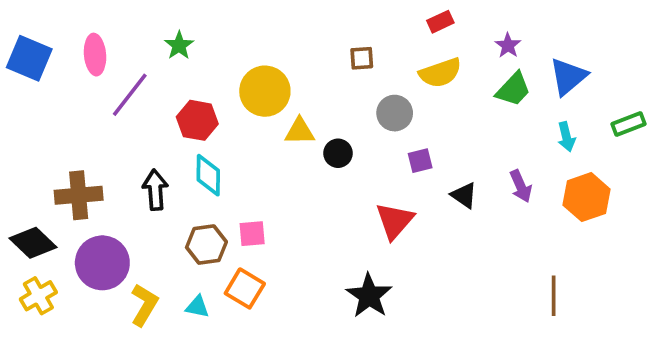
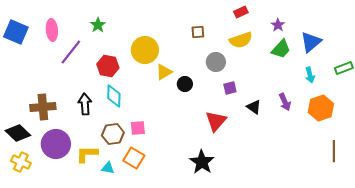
yellow triangle: (300, 131) -> (164, 72), turned -30
yellow cross: (38, 296) -> (21, 162), turned -36
brown line: (554, 296) -> (334, 151), moved
yellow L-shape: (144, 305) -> (87, 154), moved, turned -120

